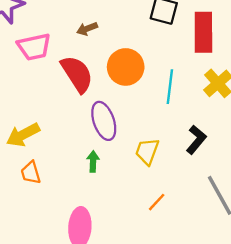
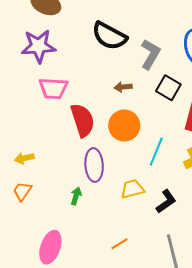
brown arrow: (87, 29) -> (123, 87), moved
yellow arrow: (23, 135) -> (24, 158), size x0.7
yellow trapezoid: (147, 151) -> (132, 189), moved, turned 40
orange trapezoid: (31, 173) -> (22, 191), turned 35

